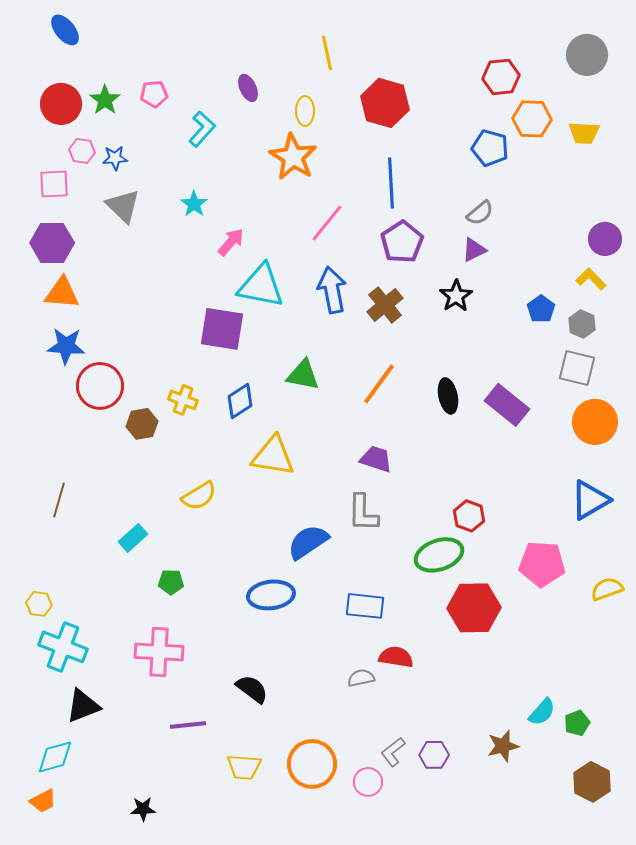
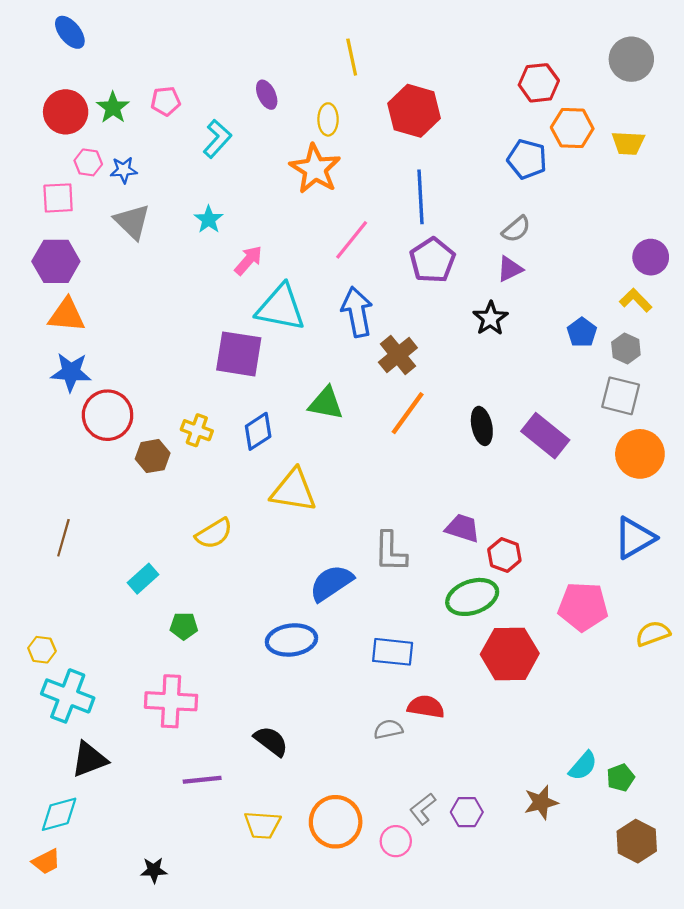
brown cross: (385, 305) -> (398, 355), moved
purple trapezoid: (376, 459) -> (462, 528), moved

